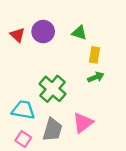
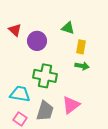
purple circle: (43, 32) -> (37, 41), moved
green arrow: (96, 77) -> (82, 66), turned 32
green cross: (52, 89) -> (45, 76), turned -30

